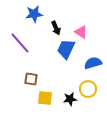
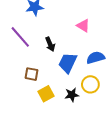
black arrow: (56, 28) -> (50, 44), moved
blue trapezoid: (66, 49) -> (68, 63), moved
yellow square: (45, 98) -> (46, 94), turned -35

